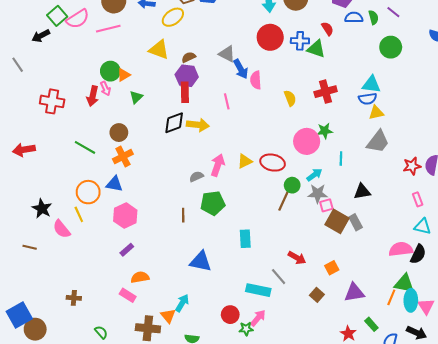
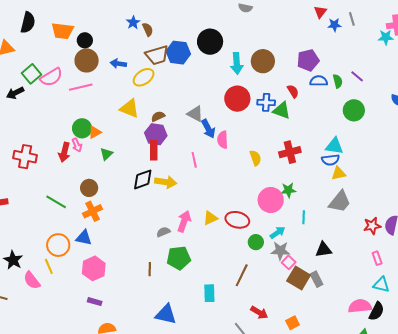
brown line: (284, 199) -> (242, 275), moved
pink square: (326, 205) -> (289, 262), turned -32
purple rectangle: (127, 250) -> (95, 302), turned 56

